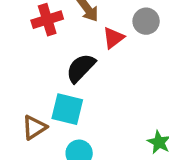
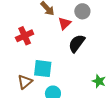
red cross: (47, 20) -> (25, 36), moved
black semicircle: (81, 68) -> (77, 43), moved

